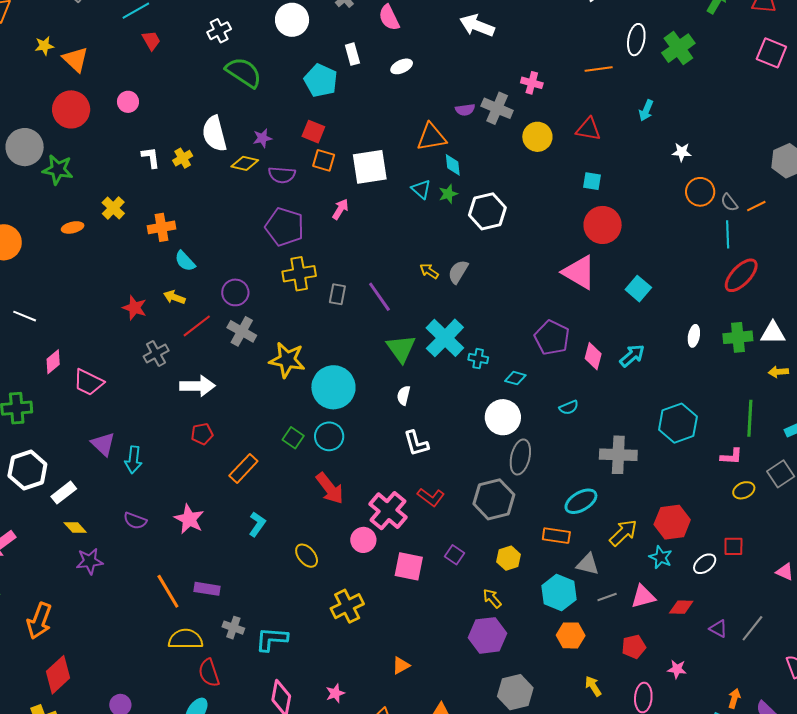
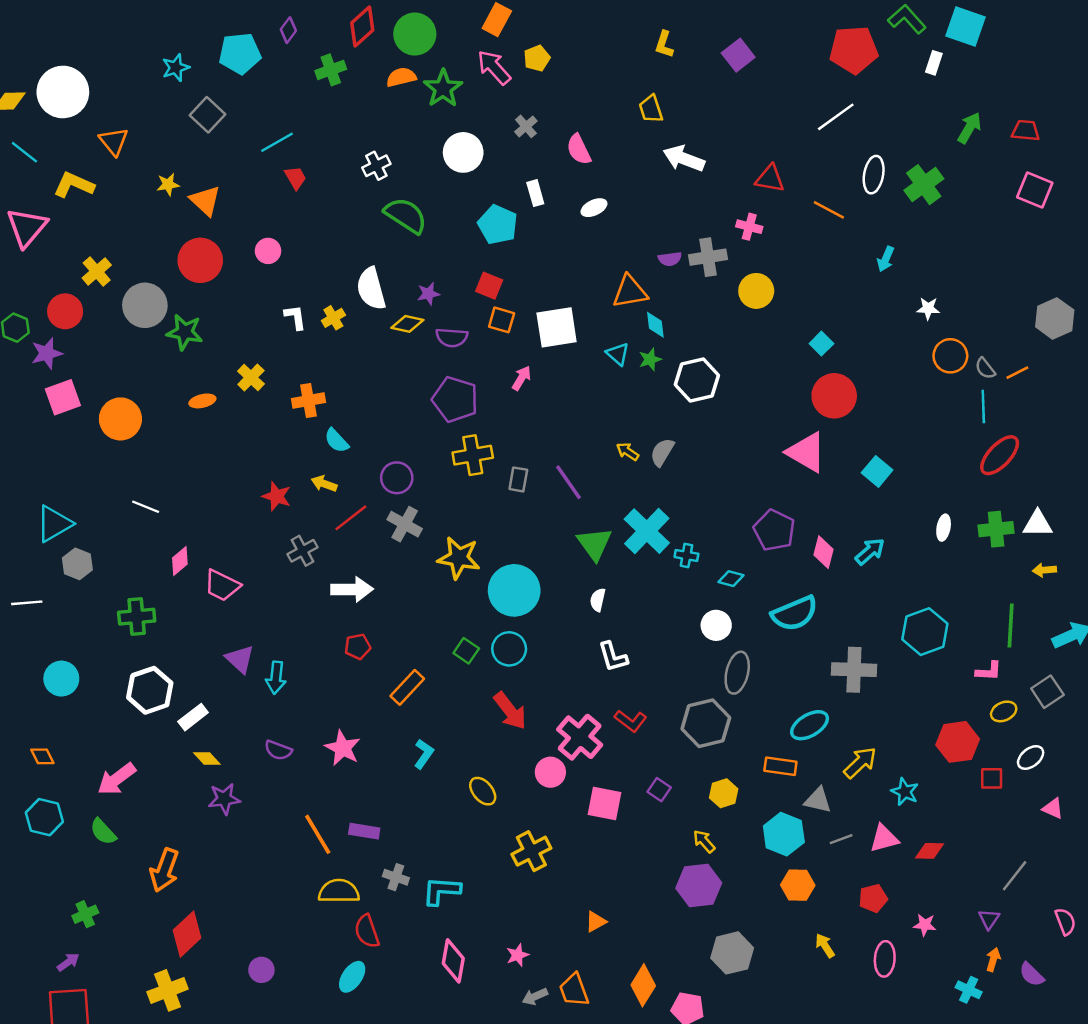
orange line: (599, 69) -> (829, 210), turned 36
gray cross: (497, 108) -> (708, 257), turned -32
red triangle: (588, 129) -> (770, 179), moved
cyan square: (592, 181) -> (821, 344), turned 36
cyan semicircle: (569, 407) -> (795, 613), size x2.0
white circle: (503, 417) -> (716, 625), size x0.7
red hexagon: (672, 522) -> (958, 742), moved
white ellipse: (705, 564) -> (1031, 758), moved
purple triangle: (718, 629) -> (989, 919), moved, turned 36

